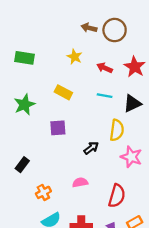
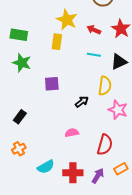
yellow star: (75, 57) -> (67, 20), size x1.5
green rectangle: (24, 58) -> (19, 35), moved
yellow rectangle: (63, 92) -> (57, 42), moved, turned 70
green star: (24, 105) -> (22, 63), turned -30
orange cross: (43, 192) -> (19, 149), moved

